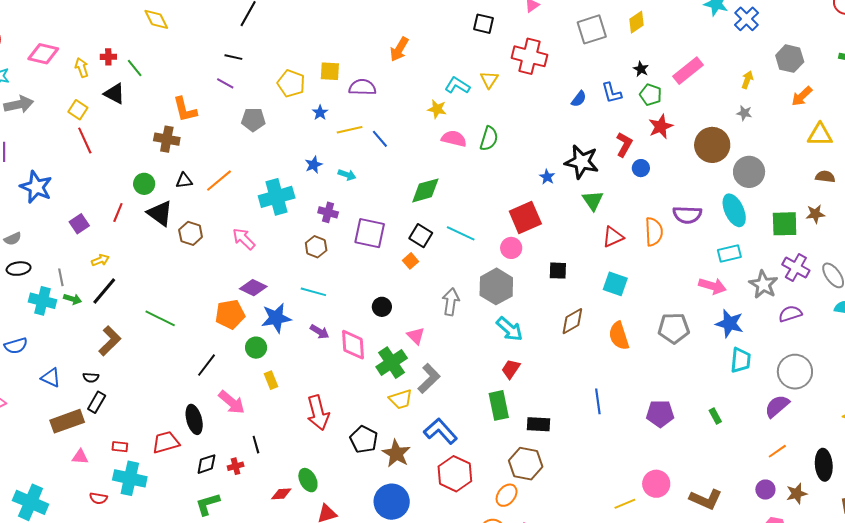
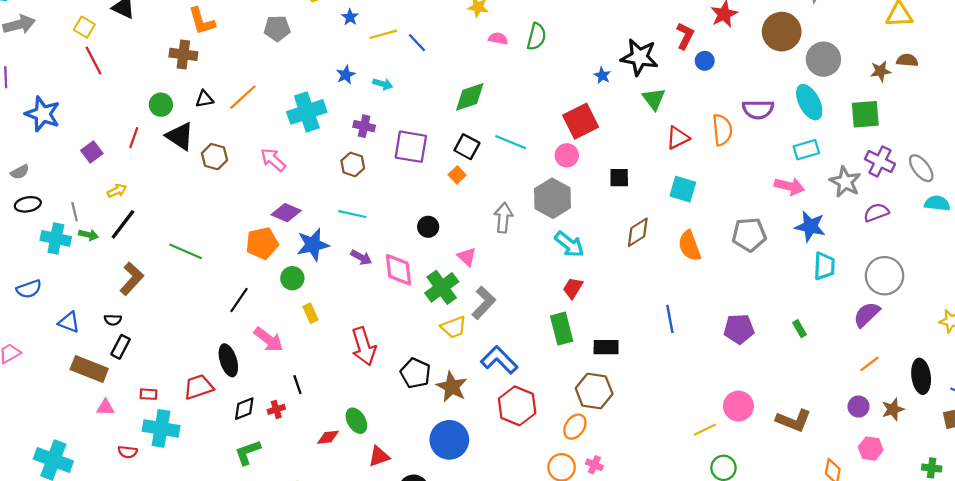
pink semicircle: (454, 139) -> (498, 39), size x0.7
brown star: (815, 214) -> (881, 71), moved
brown rectangle: (67, 421) -> (89, 369), turned 44

